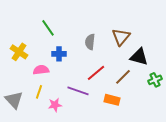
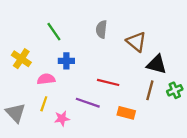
brown triangle: (121, 37) -> (136, 42), turned -30
gray semicircle: (90, 42) -> (101, 29), moved
red line: (96, 73) -> (108, 82), turned 54
brown line: (123, 77) -> (150, 90), moved, turned -30

